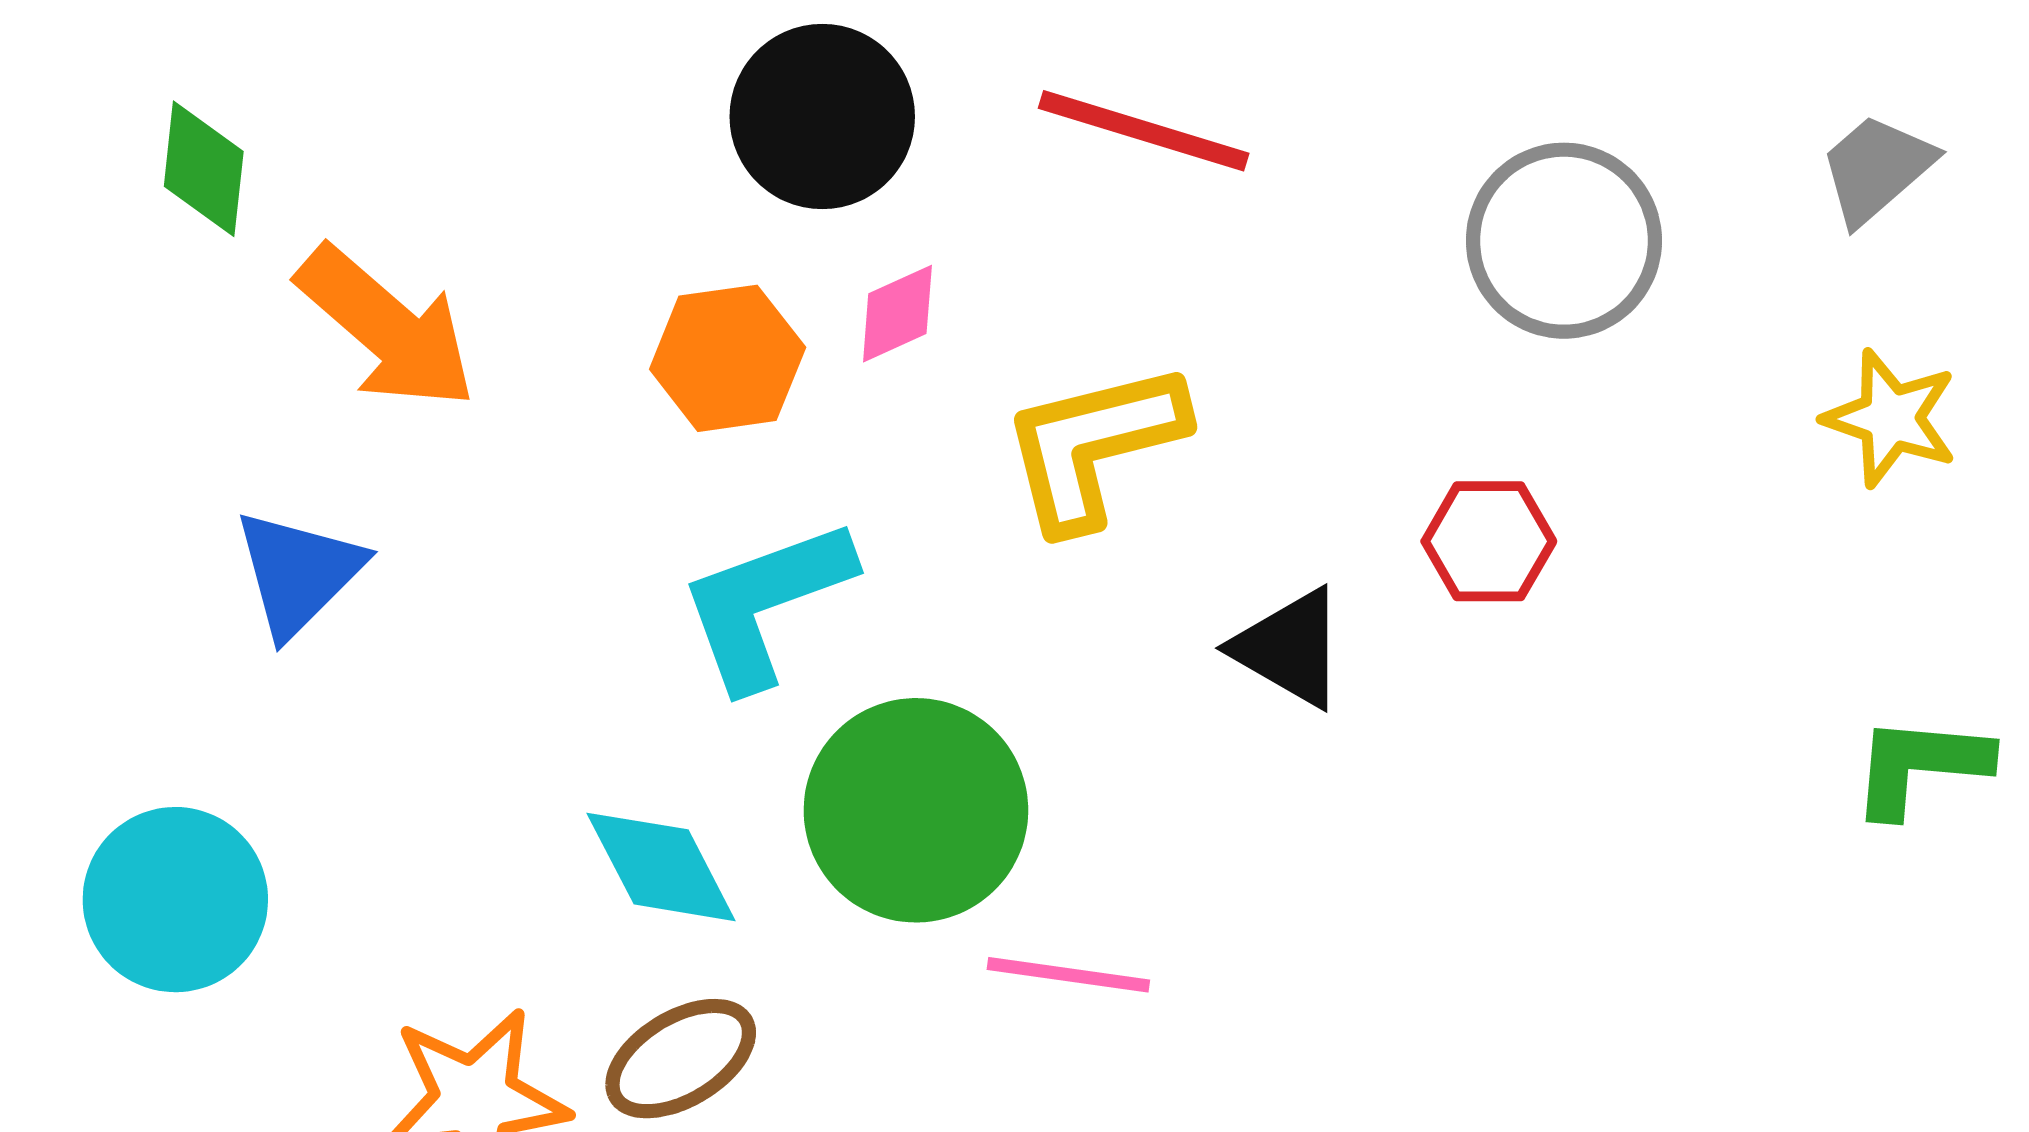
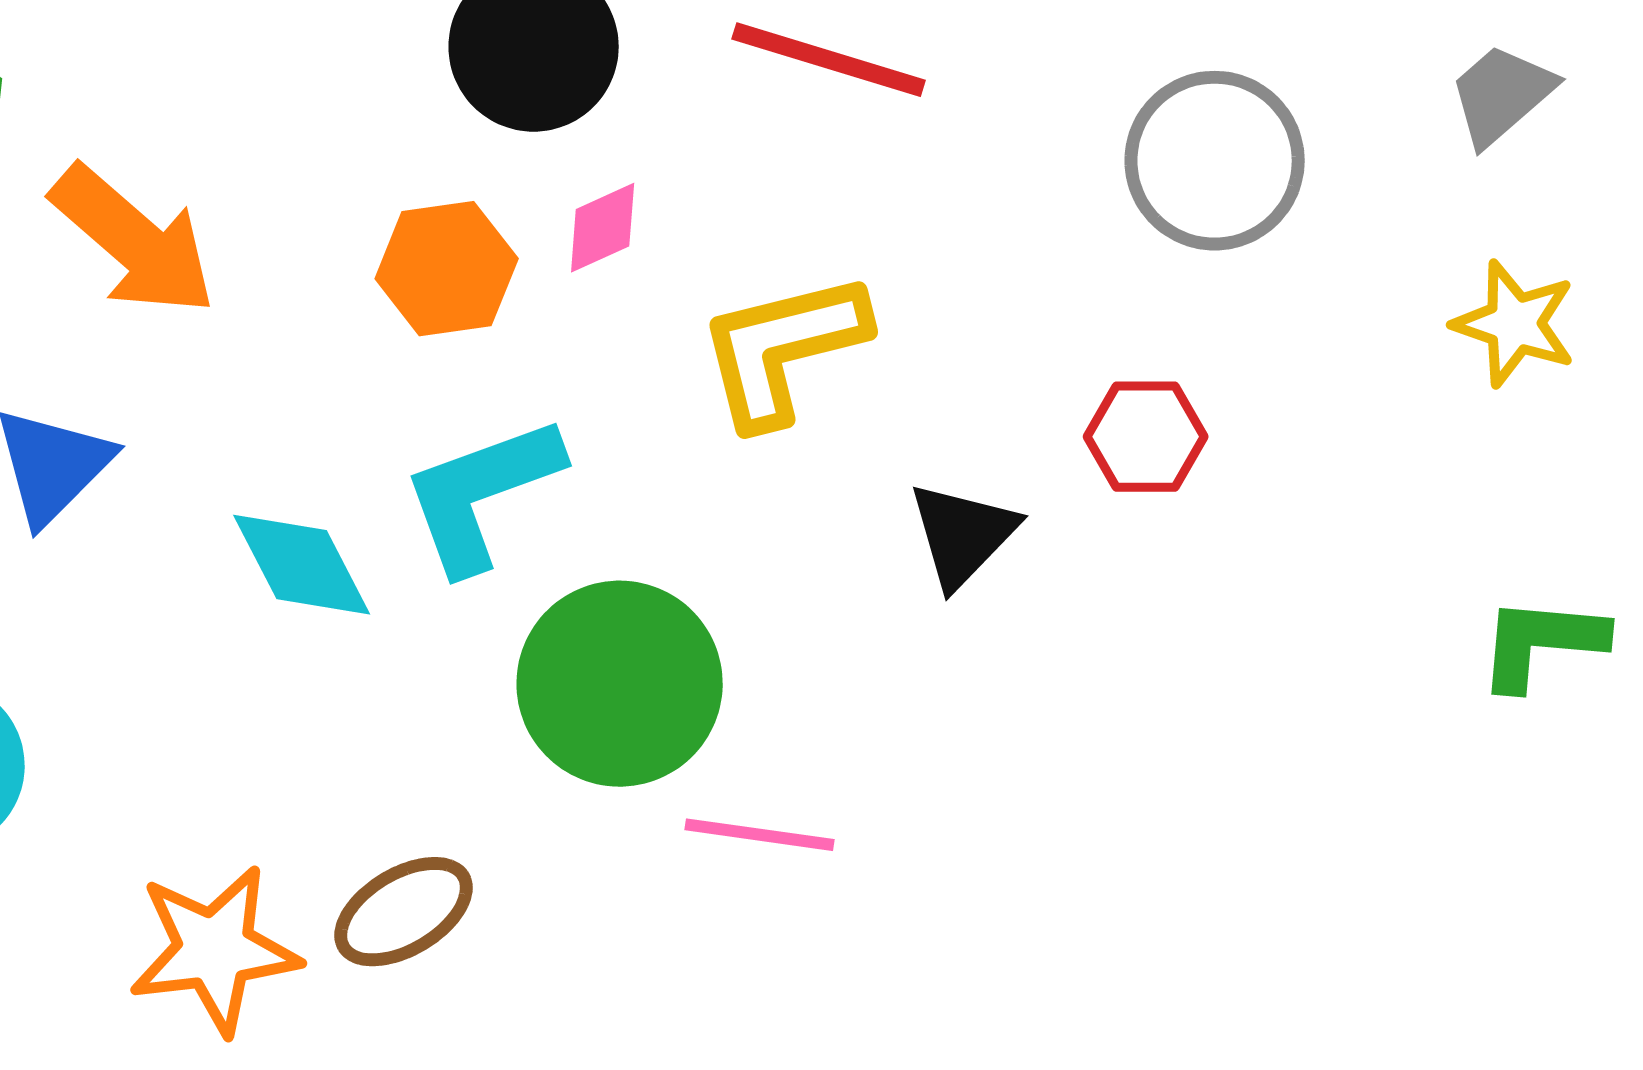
black triangle: (1289, 648) -> (963, 535), turned 44
cyan diamond: (661, 867) -> (302, 565), moved

